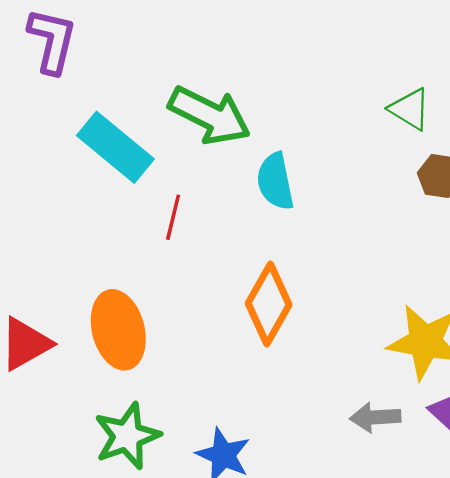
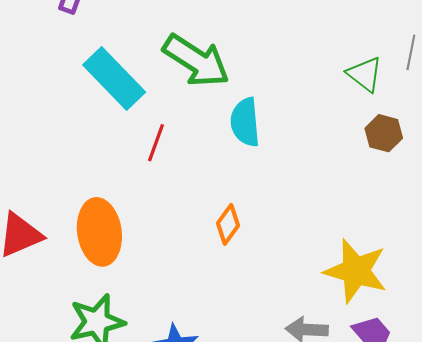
orange diamond: (269, 304) -> (228, 224), size x0.6

